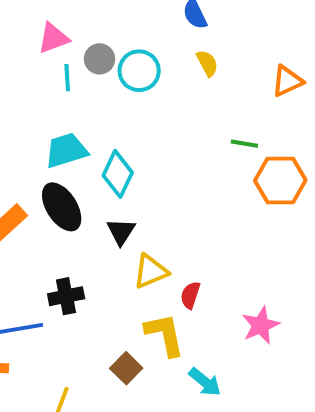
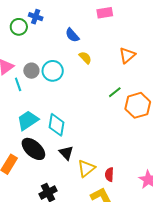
green line: (244, 144) -> (115, 92), turned -32

